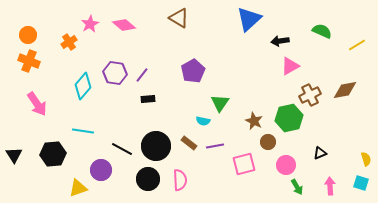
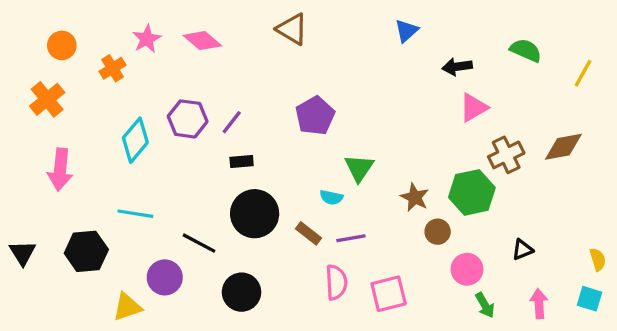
blue triangle: (249, 19) -> (407, 31), size x0.6
orange circle: (28, 35) -> (62, 45), moved
yellow line: (357, 45) -> (583, 73), turned -30
orange cross: (29, 61) -> (47, 99), turned 30
pink arrow: (37, 104) -> (60, 170), turned 40
black circle: (156, 146) -> (255, 214), moved
pink square: (244, 164) -> (389, 294), moved
pink semicircle: (180, 180) -> (336, 282), moved

